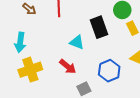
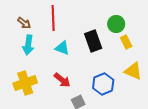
cyan arrow: (20, 42) -> (28, 45), moved
cyan triangle: (77, 42) -> (62, 48), moved

